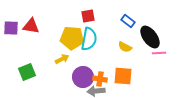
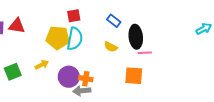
black ellipse: (150, 37) -> (136, 37), turned 30
yellow arrow: (62, 59) -> (42, 65), moved
orange square: (123, 76) -> (134, 76), moved

